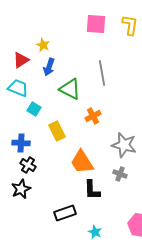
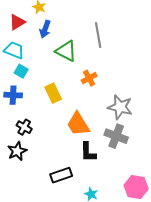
cyan square: (34, 109) -> (21, 71), moved
blue cross: (21, 143) -> (13, 95), moved
gray cross: (120, 174) -> (116, 136), size x1.6

